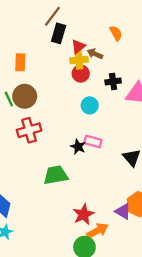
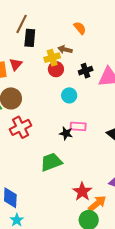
red triangle: (78, 46) -> (16, 64), moved

